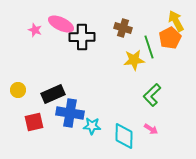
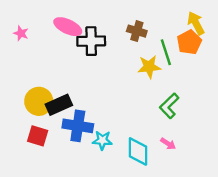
pink star: (35, 30) -> (21, 33), moved
yellow circle: (18, 90) -> (39, 101), moved, size x1.6
red square: (34, 122) -> (38, 136), turned 30

